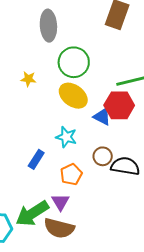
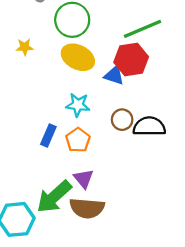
orange pentagon: (71, 174) -> (78, 140), moved

